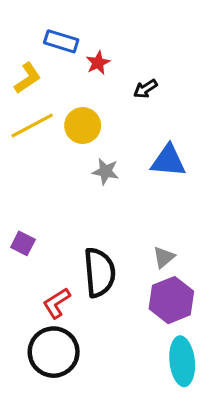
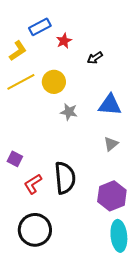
blue rectangle: (61, 41) -> (40, 27), turned -45
gray triangle: (164, 257) -> (111, 144), moved
red L-shape: (57, 303) -> (33, 184), moved

